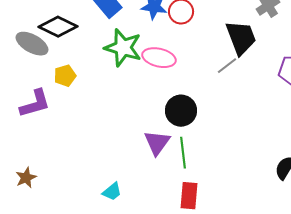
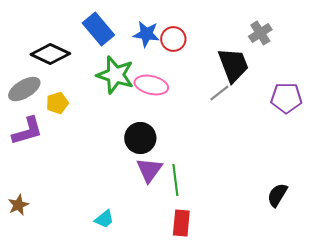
gray ellipse: (32, 44) -> (24, 89), moved, turned -60
black circle: (181, 111) -> (140, 138), moved

